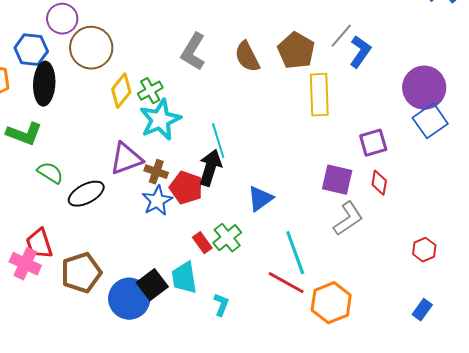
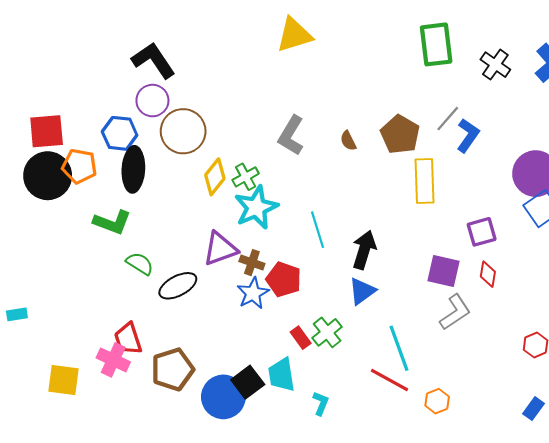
brown semicircle: (247, 57) -> (348, 141), size x0.6
black arrow: (210, 168) -> (364, 250), moved
orange hexagon: (331, 303) -> (437, 401), size x0.6

